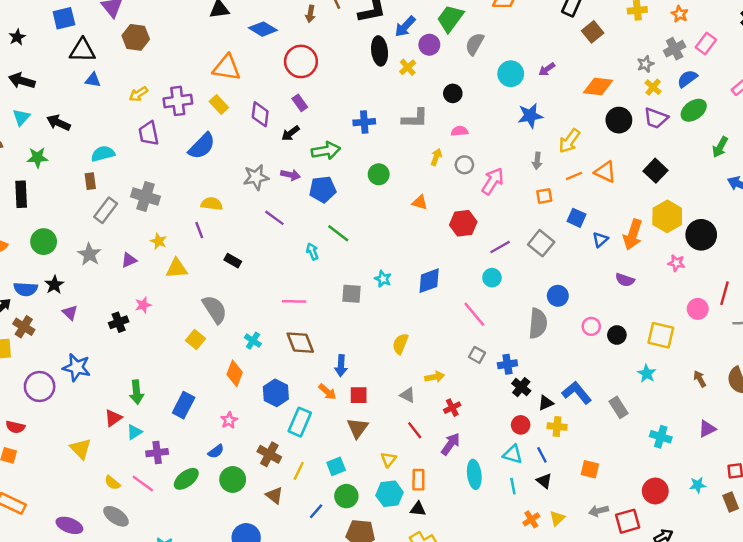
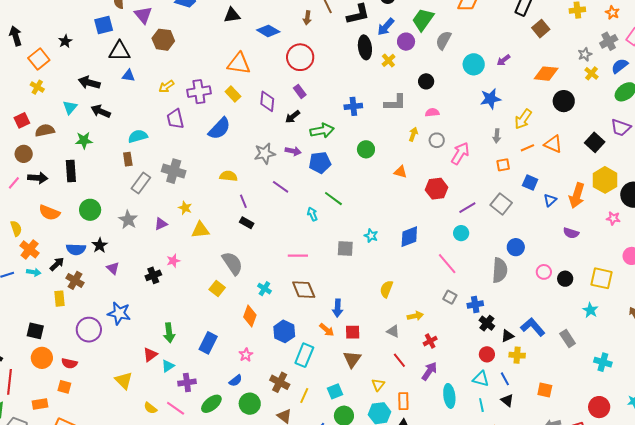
black arrow: (22, 81) -> (89, 83), moved
purple trapezoid: (656, 118) -> (621, 128), moved
purple line: (199, 230) -> (243, 201), moved

